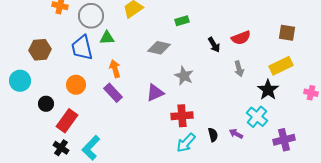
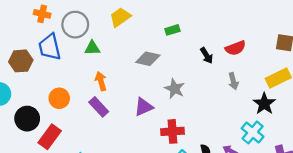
blue trapezoid: (82, 48) -> (50, 47), moved
black circle: (46, 104) -> (27, 119), size x1.5

